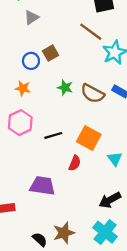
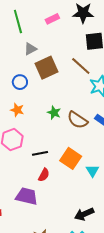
brown square: (51, 53) -> (47, 68), moved, size x1.6
blue circle: (31, 61) -> (20, 82), moved
cyan triangle: (115, 159) -> (93, 171), moved
red semicircle: (75, 163) -> (44, 175), moved

